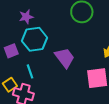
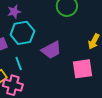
purple trapezoid: (65, 58) -> (51, 50), turned 100

